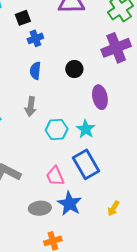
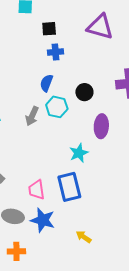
cyan hexagon: (57, 130) -> (57, 107), moved
blue star: (70, 204) -> (43, 220), turned -30
yellow arrow: (113, 208) -> (84, 237), turned 77

